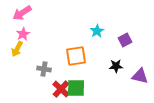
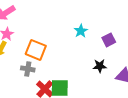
orange square: (76, 56) -> (36, 50), moved, turned 30

